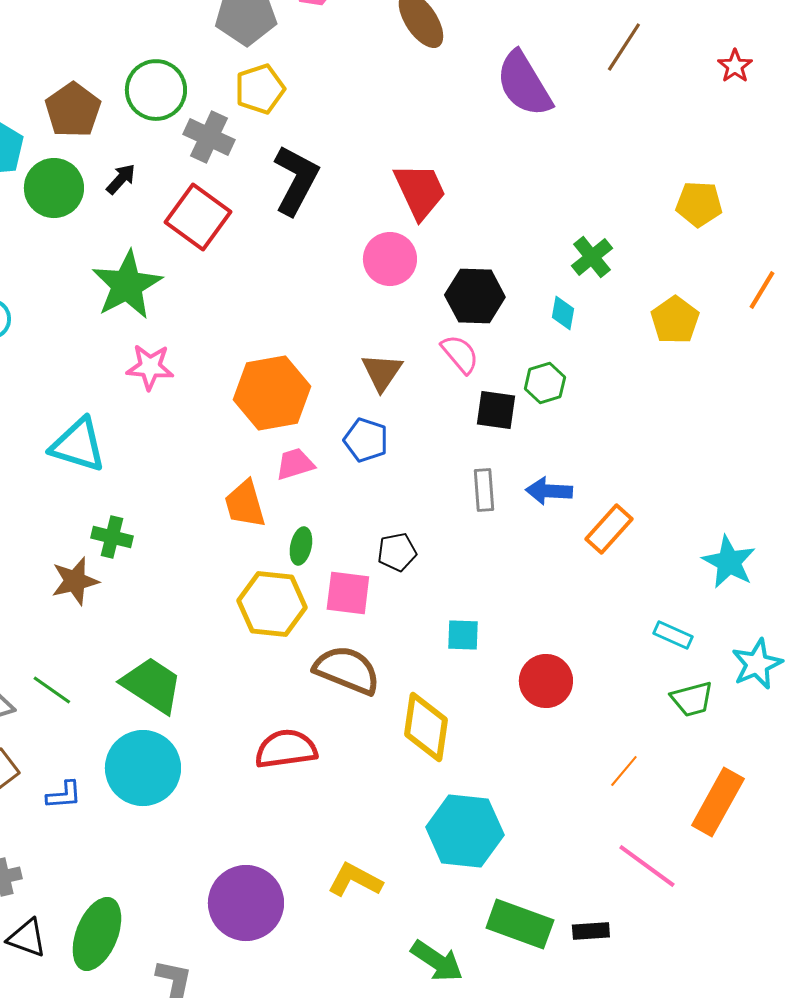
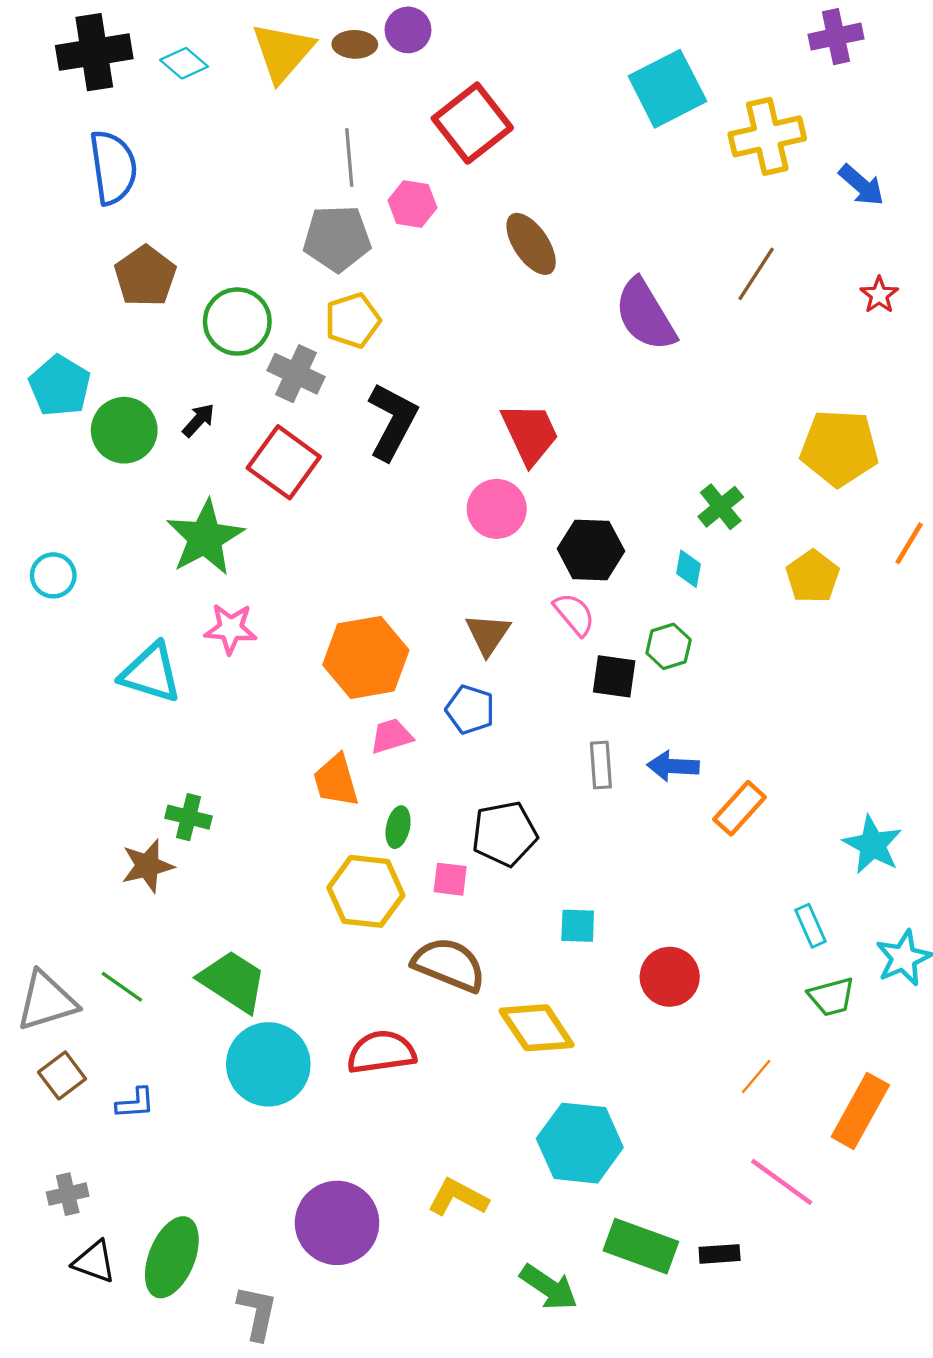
brown pentagon: (73, 110) -> (145, 276), moved
yellow pentagon: (699, 204) -> (839, 448), size x1.5
cyan triangle: (78, 445) -> (151, 673), moved
black pentagon: (397, 552) -> (504, 834), size x1.5
pink square: (348, 593) -> (450, 879), size x0.7
cyan rectangle: (673, 635) -> (810, 926), turned 42
yellow diamond: (426, 727) -> (537, 1028), turned -42
cyan circle: (143, 768) -> (268, 1064), moved

